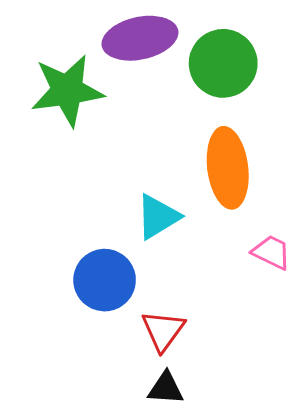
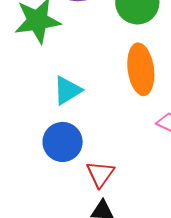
cyan triangle: (158, 217) -> (67, 90), moved

